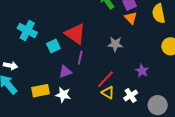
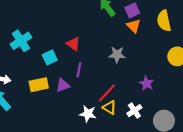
cyan cross: (27, 30) -> (21, 41), turned 30
red triangle: (75, 34) -> (73, 44), size x0.6
yellow rectangle: (41, 91) -> (39, 85), moved
white star: (63, 95) -> (88, 114), moved

